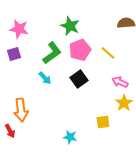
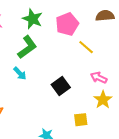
green star: (70, 26) -> (32, 19), moved
pink pentagon: (80, 50) -> (67, 24), moved
black square: (79, 79) -> (61, 86), moved

